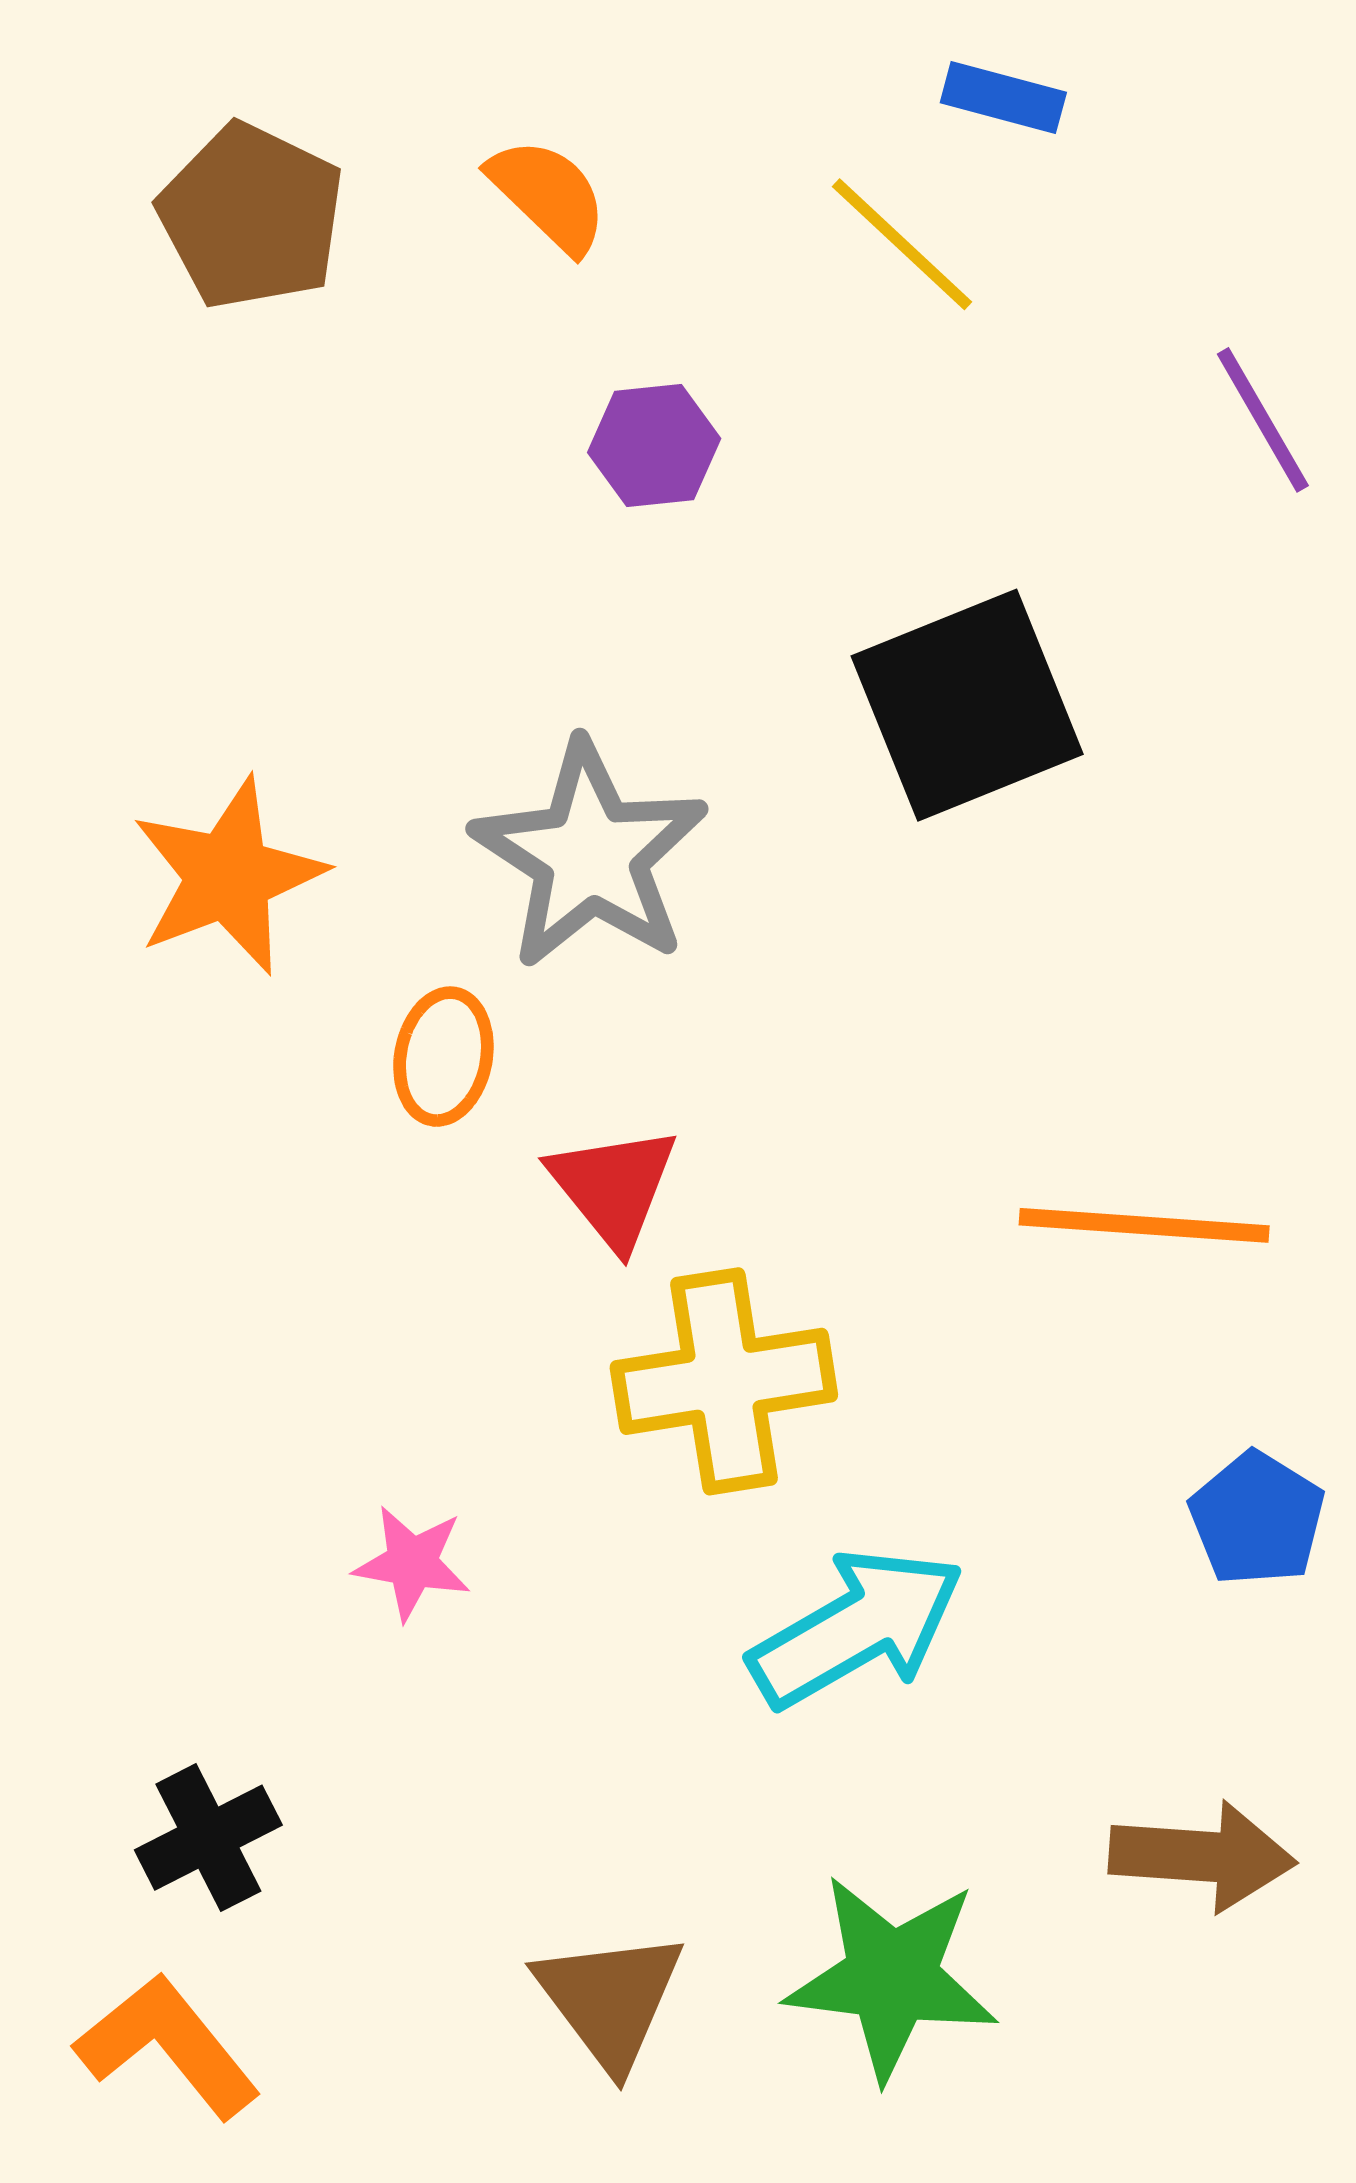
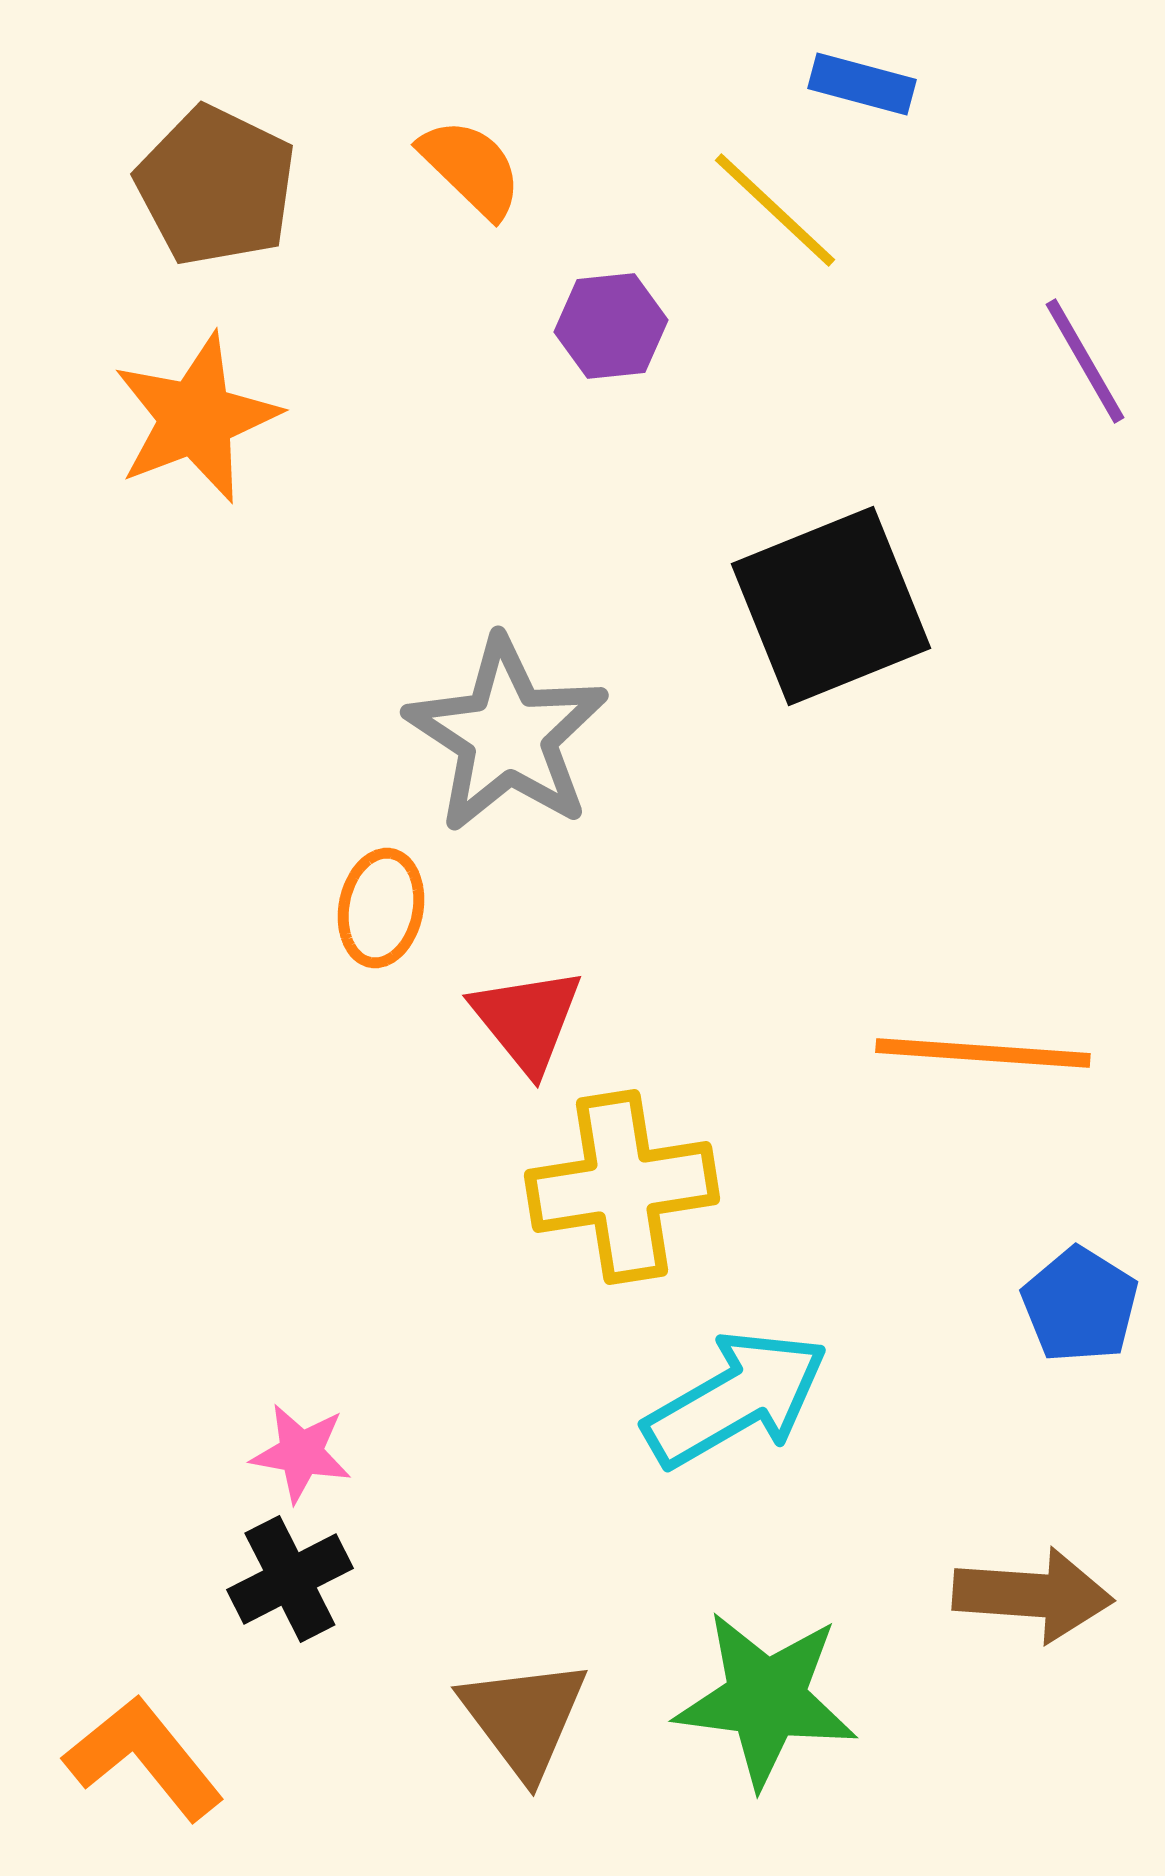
purple hexagon: (654, 446) -> (611, 326), moved
orange star: (228, 876) -> (196, 418), moved
pink star: (412, 1563) -> (301, 1453), moved
black cross: (208, 1838) -> (290, 1579), moved

